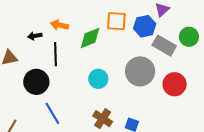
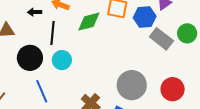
gray circle: (140, 71) -> (132, 85), moved
cyan circle: (98, 79) -> (62, 60), moved
red circle: (175, 84) -> (173, 89), moved

